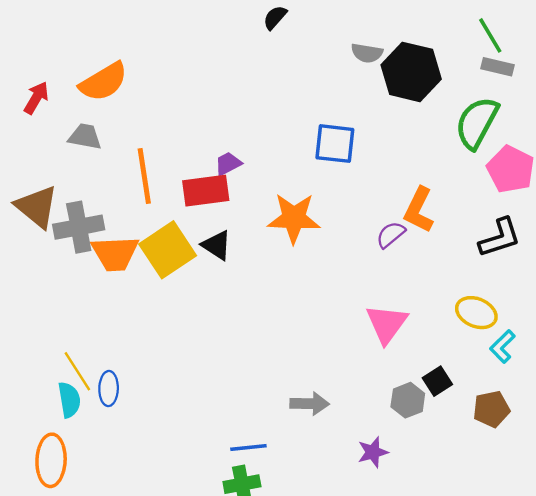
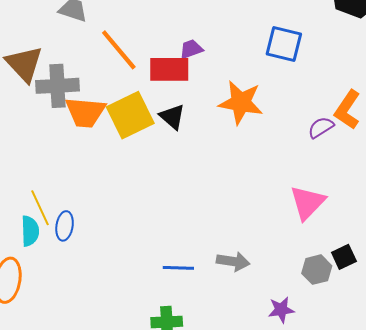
orange line: (144, 176) -> (119, 50), turned -39
blue line: (248, 448) -> (178, 268), moved

